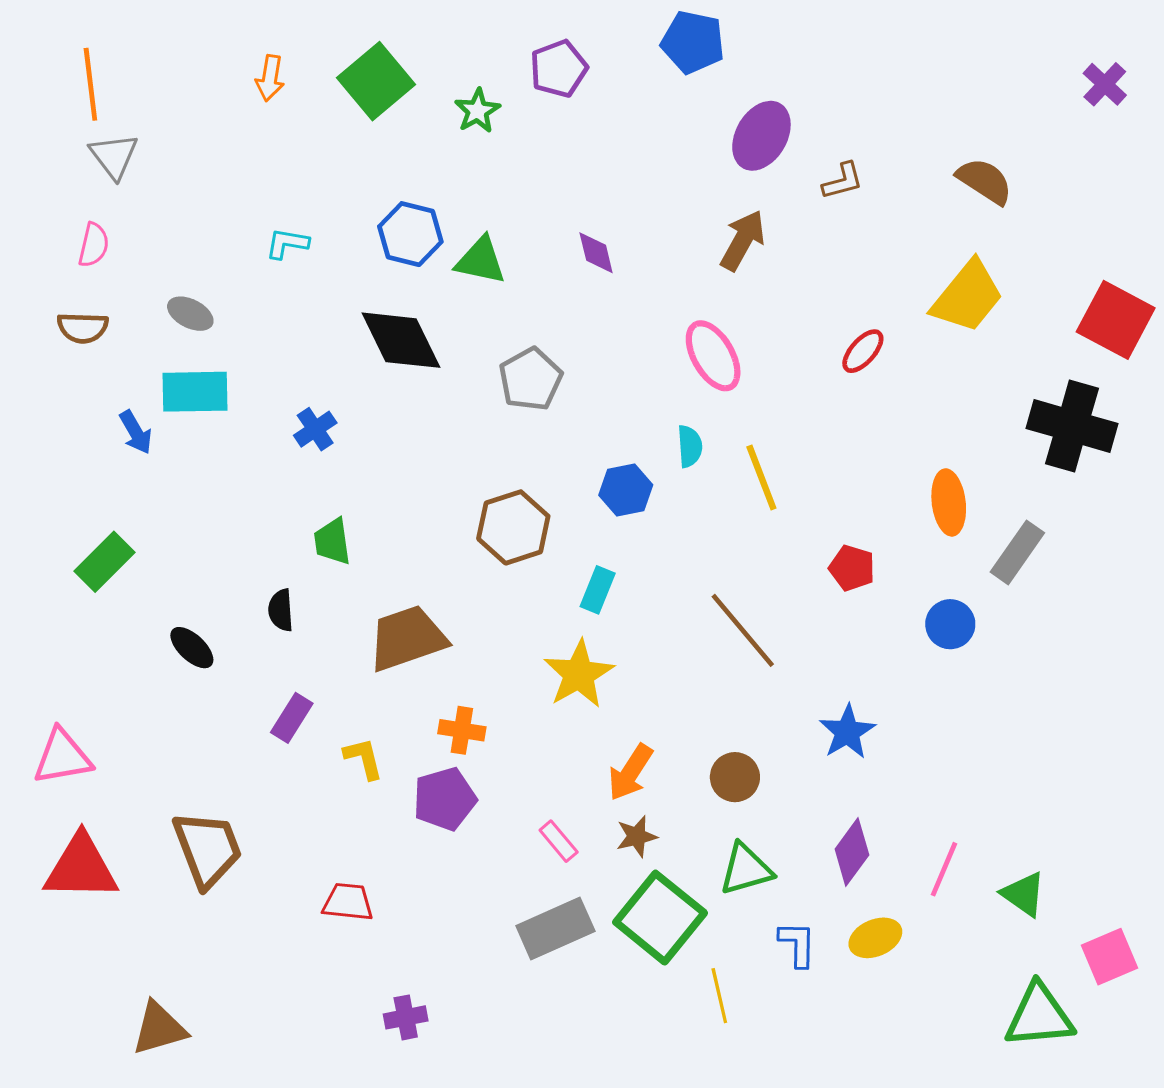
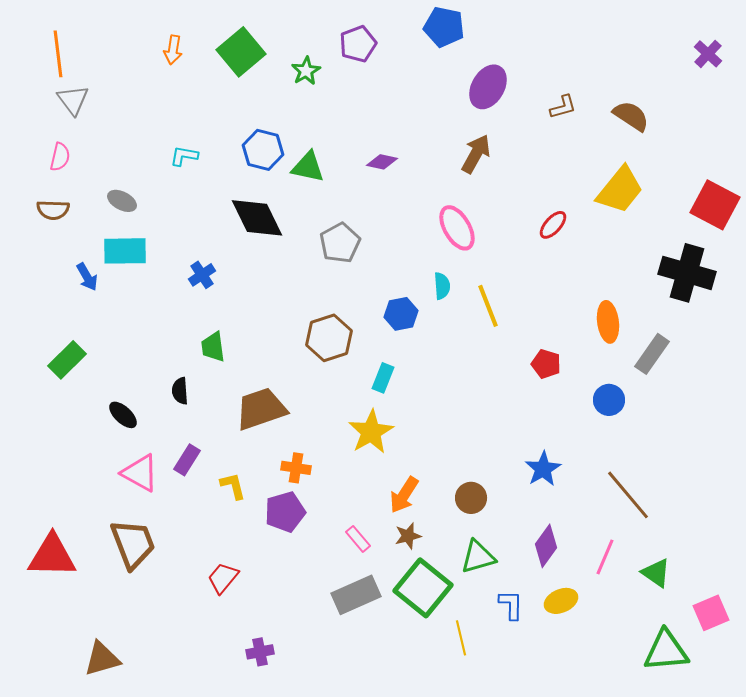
brown L-shape: (843, 181) -> (563, 107), moved
purple diamond: (596, 253) -> (382, 162), turned -64
brown line: (743, 630) -> (628, 495), moved
pink triangle: (62, 757) -> (140, 473), moved, turned 39
red trapezoid: (348, 902) -> (223, 578), turned -56

